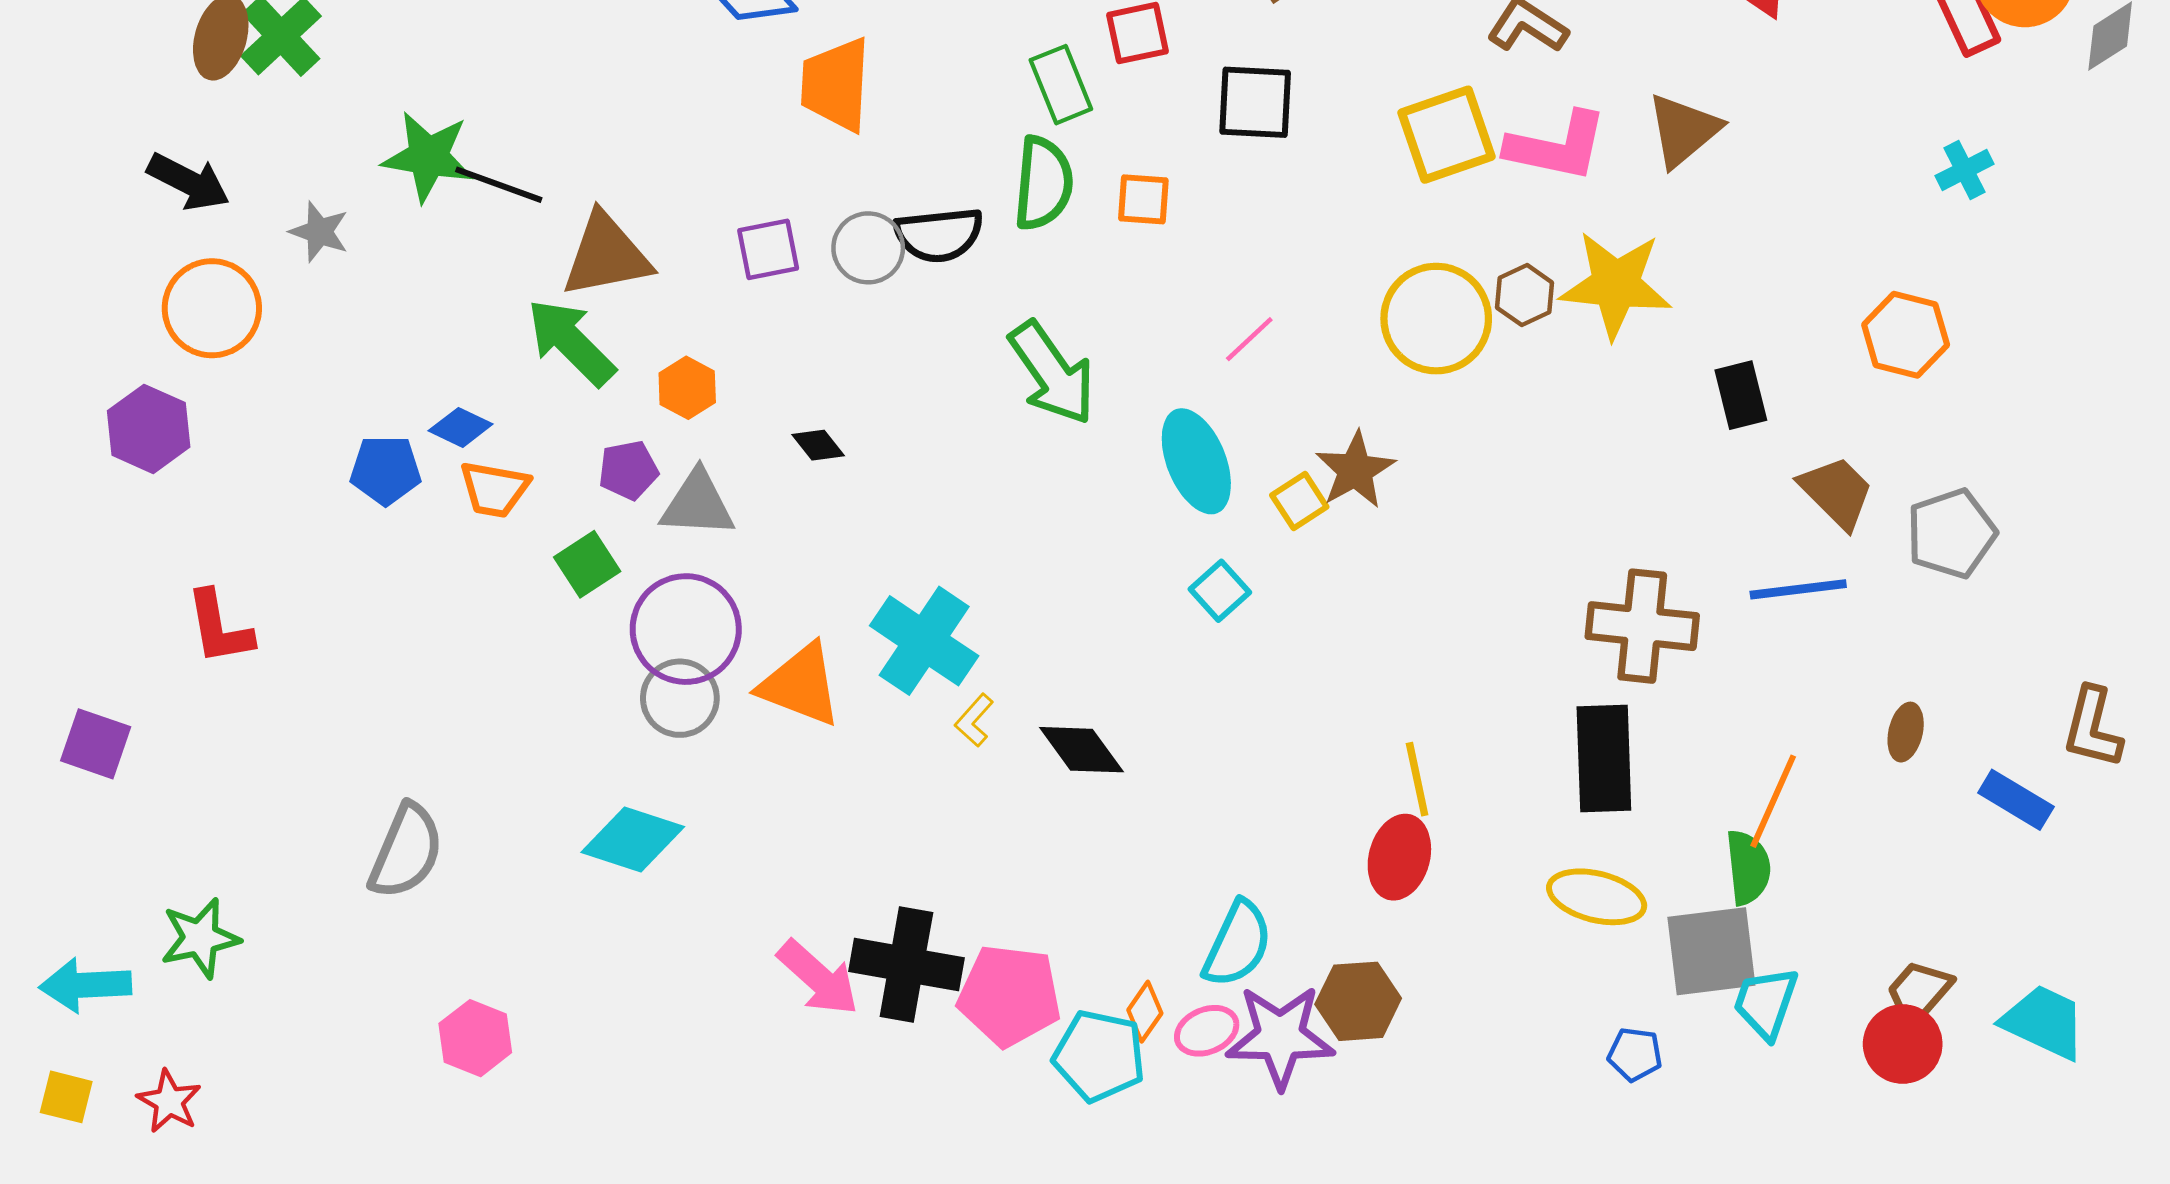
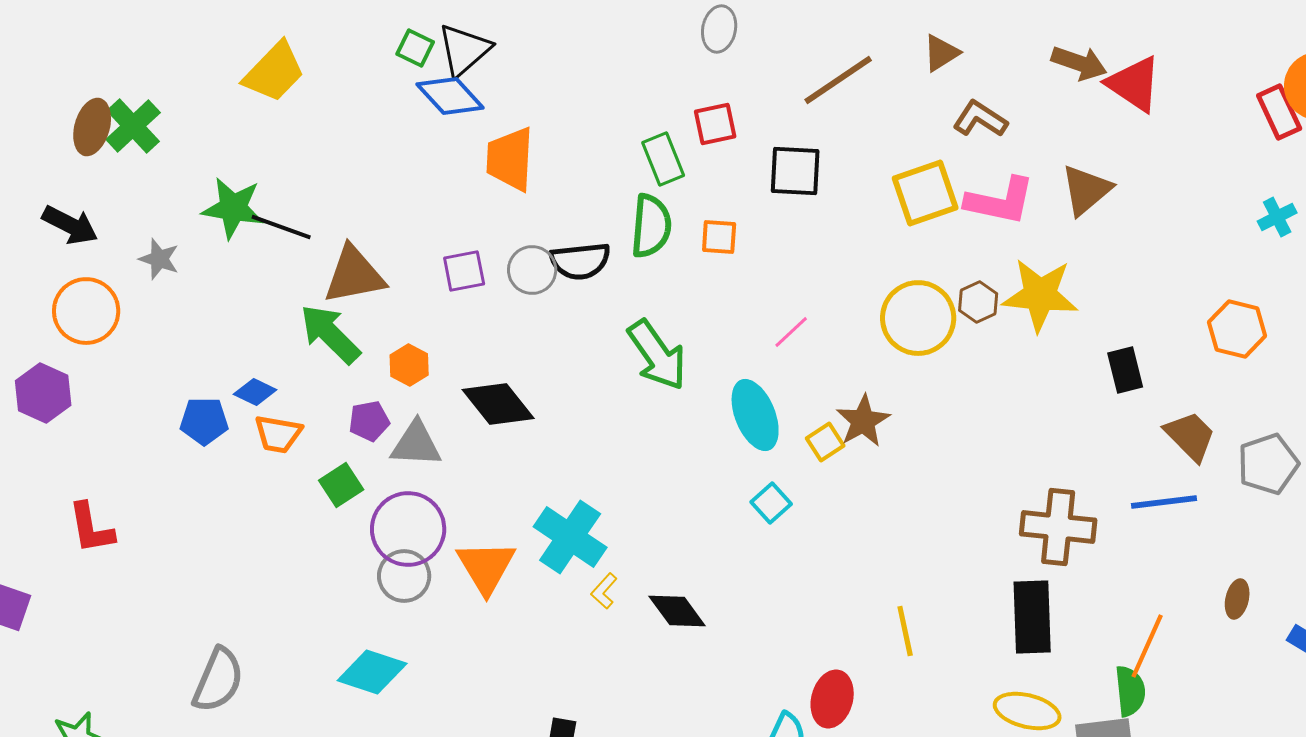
black diamond: (818, 445) -> (498, 404), size x2.0
orange triangle: (801, 685) -> (486, 567), turned 38
red ellipse: (1399, 857) -> (832, 699), moved

